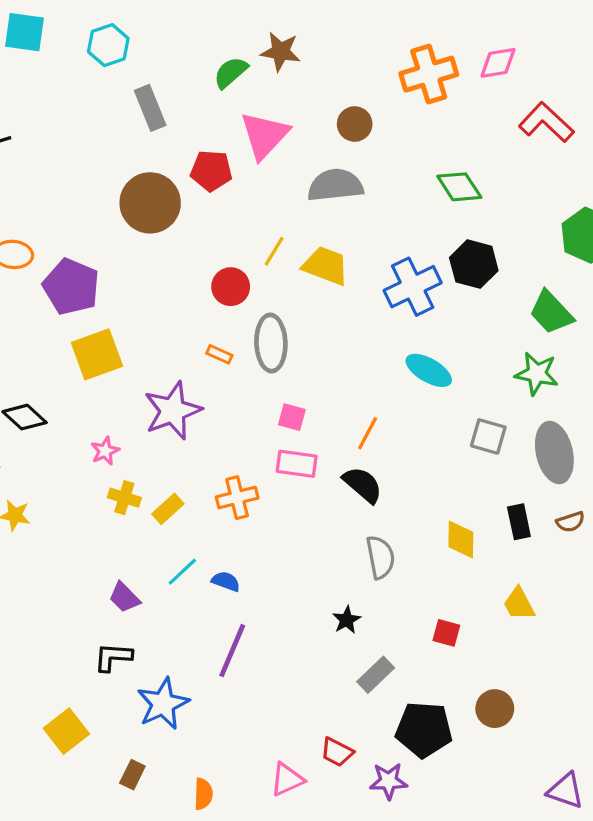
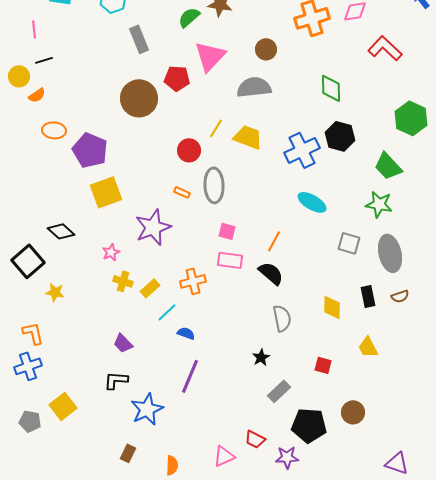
green diamond: (459, 187) -> (331, 88), turned 32
cyan line: (182, 572) -> (167, 312), moved
yellow square: (66, 731) -> (63, 406), moved

